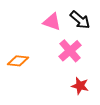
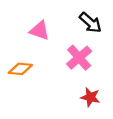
pink triangle: (52, 22) -> (40, 31), moved

